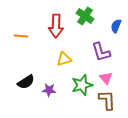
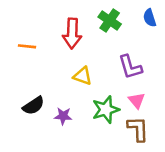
blue semicircle: (116, 26) -> (150, 18), moved, turned -40
yellow triangle: (64, 59) -> (82, 76), turned 35

